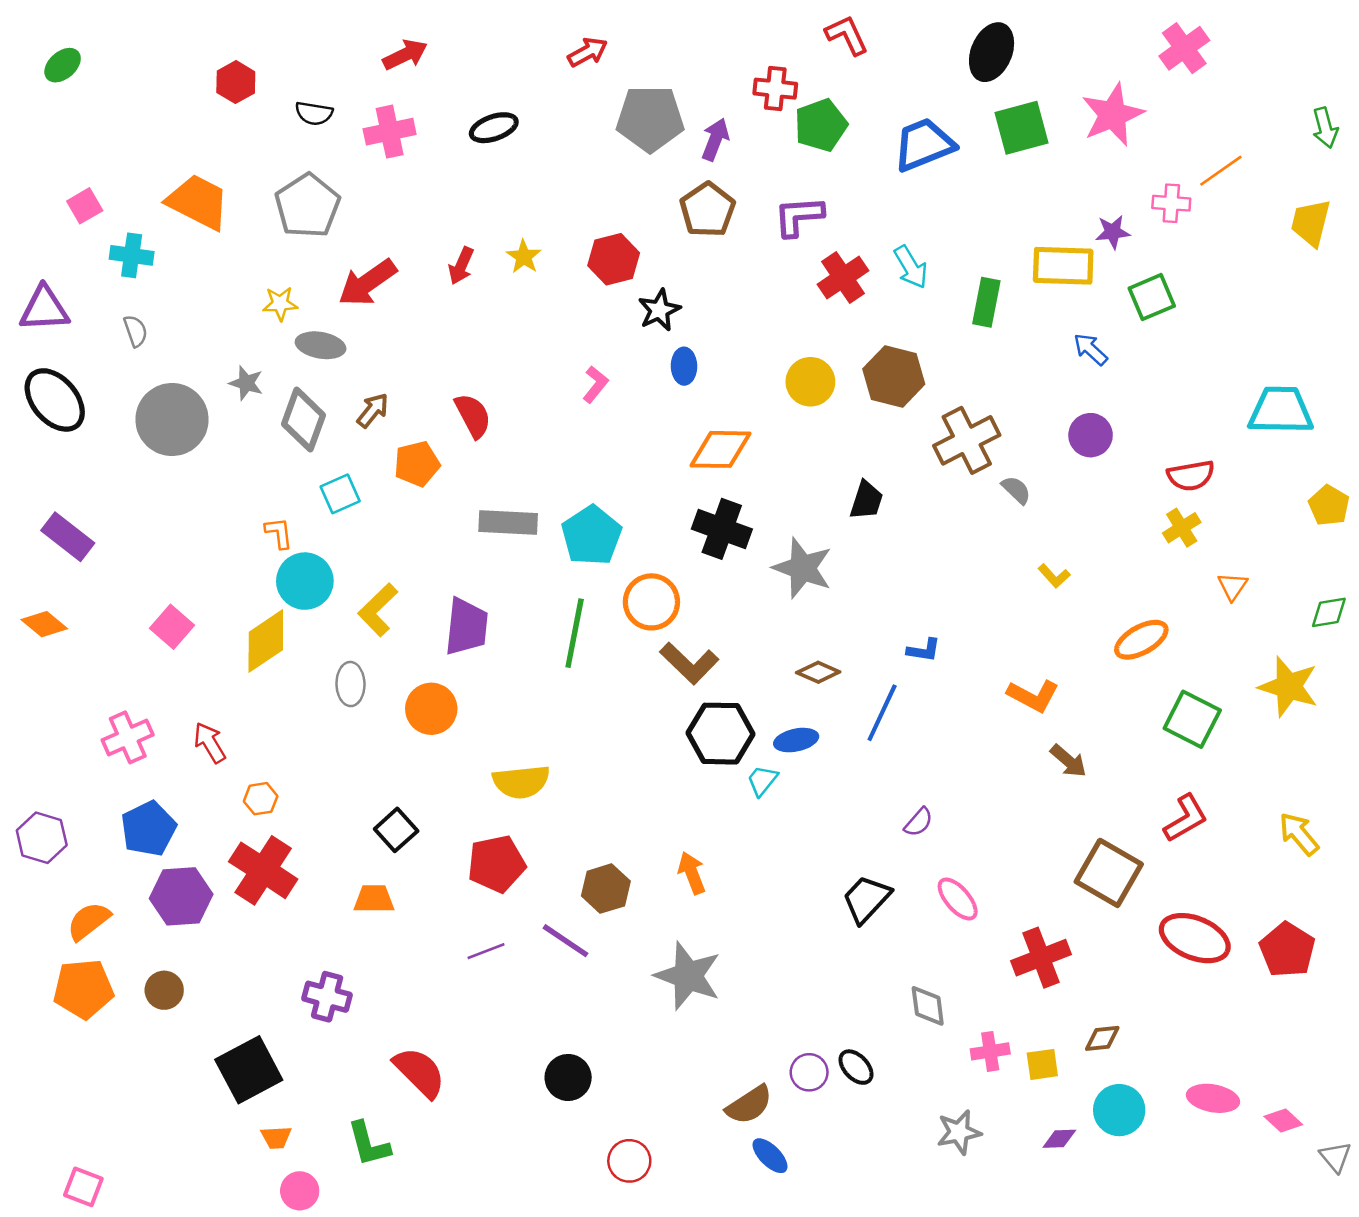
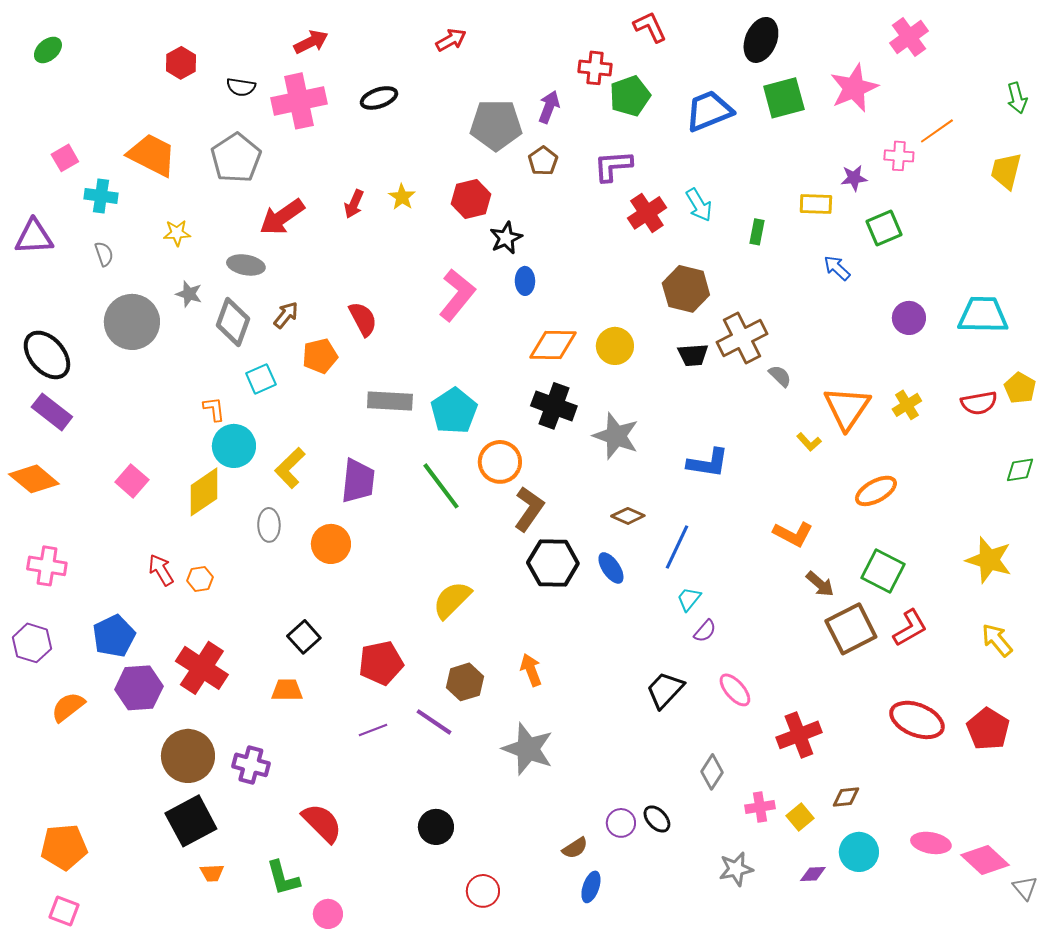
gray pentagon: (650, 119) -> (496, 125), moved
pink cross: (390, 132) -> (299, 101), size x1.4
brown pentagon: (707, 210) -> (543, 161), size x0.7
yellow rectangle: (1063, 266) -> (816, 204), size x0.7
green rectangle: (986, 302) -> (757, 232), size x0.7
yellow star: (280, 304) -> (177, 233), moved
yellow circle: (810, 382) -> (615, 346), moved
pink L-shape: (595, 384) -> (457, 295), size x1.8
black ellipse: (55, 400) -> (47, 355), moved
purple circle: (1091, 435) -> (909, 318), moved
red semicircle: (1191, 476) -> (979, 403), moved
black trapezoid: (866, 500) -> (693, 355), moved, turned 68
orange triangle: (1233, 586) -> (847, 408), moved, size x2.0
orange diamond: (44, 624) -> (34, 479), size x1.4
green line: (575, 633) -> (441, 486), turned -48
blue L-shape: (924, 650) -> (708, 463), moved, size x1.6
brown L-shape: (689, 663) -> (529, 509), turned -99
yellow star: (1289, 687) -> (989, 560), moved
green square: (1192, 719) -> (883, 571), moved
pink cross: (128, 737) -> (47, 566), moved, turned 33
blue ellipse: (796, 740) -> (611, 568), turned 68
cyan trapezoid: (762, 780) -> (689, 599), moved
yellow semicircle: (521, 782) -> (452, 600), moved, turned 141
orange hexagon: (261, 799) -> (200, 579), moved
brown square: (1109, 873) -> (851, 629), moved, turned 33
orange pentagon: (83, 989) -> (64, 847), moved
brown circle: (164, 990) -> (188, 756), moved, size x1.8
gray diamond: (928, 1006) -> (712, 772), turned 40
yellow square: (1042, 1064) -> (800, 817), turned -32
brown semicircle: (749, 1105) -> (575, 848), size x0.7
pink diamond: (1283, 1120) -> (985, 860), size x1.6
blue ellipse: (770, 1156) -> (591, 887), turned 64
pink circle: (300, 1191) -> (328, 914), moved

